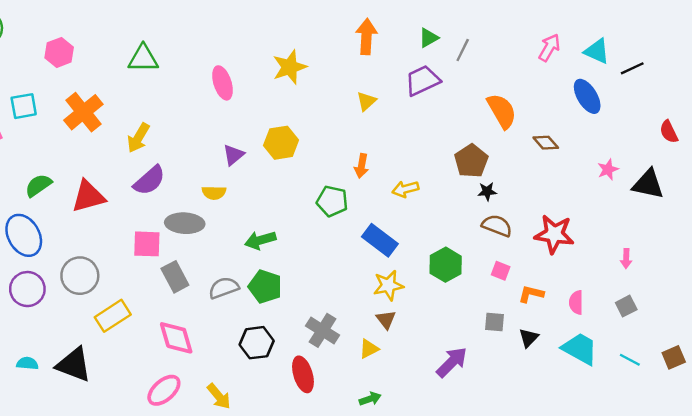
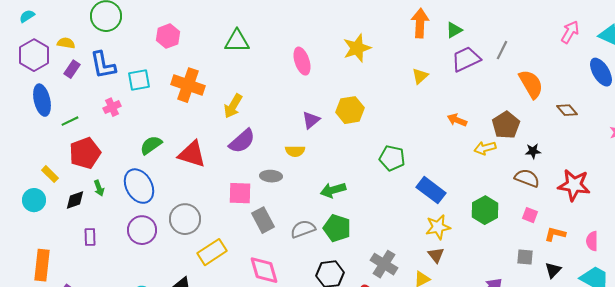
green triangle: (429, 38) -> (454, 30), moved
gray line: (463, 50) -> (502, 50), moved
orange cross: (83, 112) -> (188, 85), turned -32
orange arrow: (362, 166) -> (457, 120), moved, turned 102
yellow arrow: (405, 189) -> (485, 148), moved
black star: (487, 191) -> (533, 151), moved
red triangle: (88, 196) -> (192, 154), turned 32
gray ellipse: (185, 223) -> (271, 176), size x0.7

